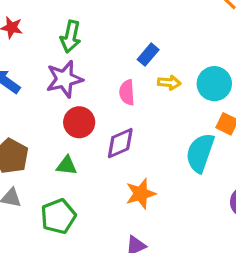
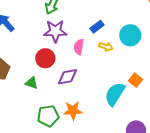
purple star: (64, 79) -> (55, 31), moved
cyan circle: (214, 84) -> (130, 35), moved
green pentagon: (58, 216) -> (48, 116), moved

